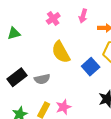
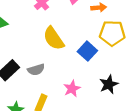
pink star: (63, 107) -> (72, 89), moved

